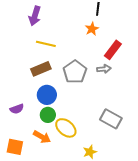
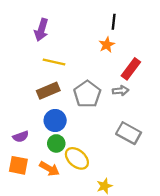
gray rectangle: (111, 119) -> (129, 133), moved
orange square: (15, 147) -> (18, 165), moved

